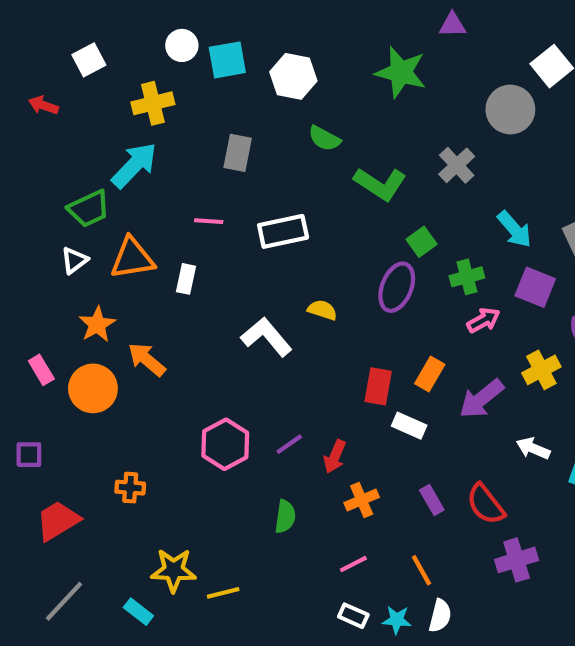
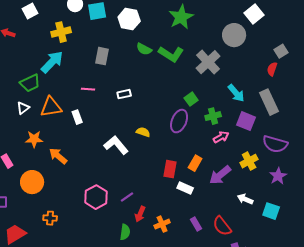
green star: (401, 72) -> (181, 17), turned 30
gray cross: (457, 165) -> (208, 62), size x1.4
green L-shape: (380, 184) -> (171, 54), moved
white rectangle: (283, 231) -> (124, 94), size x0.6
white rectangle: (186, 279) -> (77, 117), turned -32
orange star: (97, 324) -> (34, 139), turned 30
orange circle: (93, 388) -> (32, 182), moved
red arrow: (335, 457) -> (140, 214), moved

